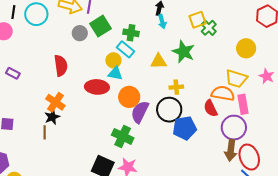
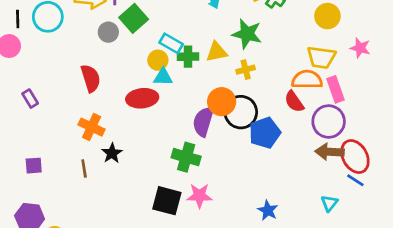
green cross: (131, 33) -> (188, 57), moved
purple rectangle: (13, 73) -> (30, 99), turned 40
yellow cross: (176, 87) -> (246, 70), moved
orange circle: (129, 97) -> (222, 102), moved
black star: (52, 117) -> (112, 153), moved
brown arrow: (231, 150) -> (329, 152), turned 95

